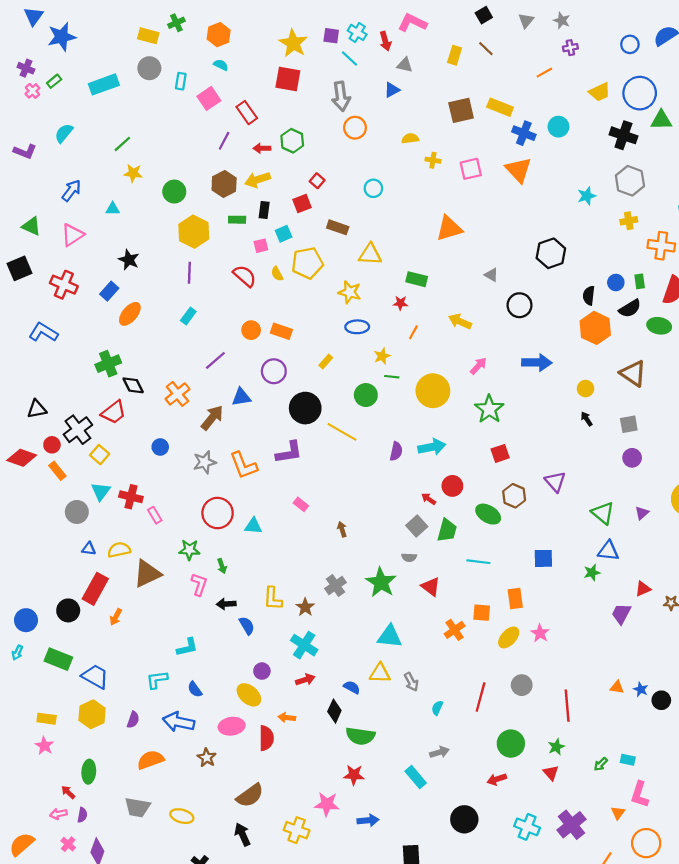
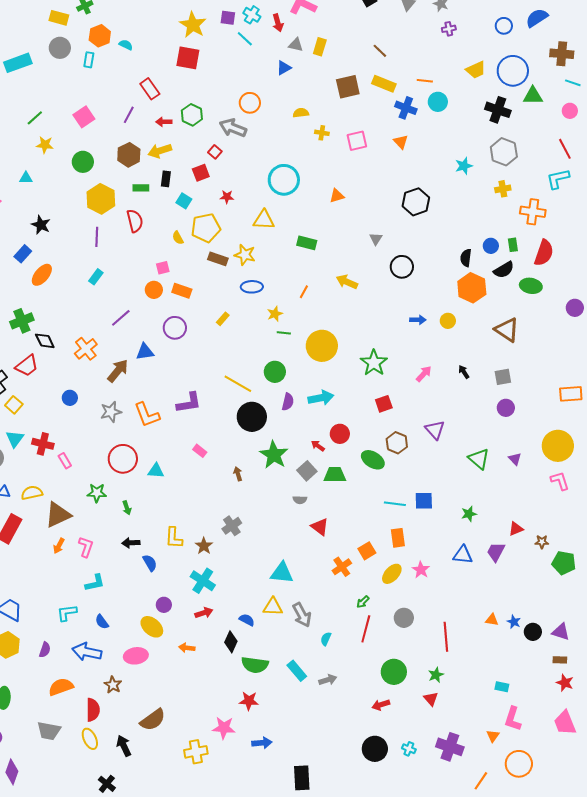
orange hexagon: (219, 35) -> (100, 36), moved
brown line: (486, 49) -> (380, 51), moved
yellow rectangle: (455, 55) -> (320, 47), moved
orange line: (544, 73) -> (425, 81), moved, turned 35
gray arrow: (341, 96) -> (233, 128), moved, turned 120
pink square: (209, 98) -> (84, 117), moved
orange triangle: (518, 170) -> (401, 142), size x0.6
cyan circle: (373, 188) -> (284, 180), moved, size x1.8
brown rectangle: (338, 227) -> (218, 259), moved
orange triangle: (449, 228) -> (337, 196), size x0.6
cyan square: (284, 234) -> (184, 201), turned -35
pink square: (261, 246) -> (163, 268), moved
black hexagon: (551, 253) -> (416, 202), moved
gray triangle: (491, 275) -> (376, 239), turned 32
red semicircle: (245, 276) -> (135, 221), moved, turned 35
red star: (400, 303) -> (227, 197), moved
blue arrow: (537, 363) -> (418, 320), size x0.6
pink arrow: (478, 366) -> (424, 374), moved
yellow circle: (586, 389) -> (448, 321), moved
green circle: (366, 395) -> (275, 372), moved
black circle: (305, 408) -> (252, 417), moved
purple triangle: (642, 513) -> (515, 459), turned -32
green trapezoid: (447, 530) -> (335, 475), turned -105
blue triangle: (608, 551) -> (463, 555), moved
cyan line: (478, 562) -> (395, 504), moved
green star: (381, 582) -> (274, 455), moved
pink L-shape: (199, 584) -> (86, 547), moved
orange square: (482, 613) -> (367, 551), turned -36
orange arrow: (116, 617) -> (59, 546), moved
gray arrow: (411, 682) -> (302, 615), size x1.4
red semicircle: (266, 738) -> (93, 710), moved
green arrow: (601, 764) -> (363, 602), moved
cyan rectangle: (416, 777) -> (297, 671), moved
yellow ellipse: (182, 816) -> (90, 739), turned 50
black circle: (464, 819) -> (375, 749), moved
purple cross: (571, 825) -> (450, 747), turned -32
cyan cross: (527, 827) -> (409, 749), size x0.6
yellow cross: (297, 830) -> (196, 752), turned -30
black arrow: (242, 834) -> (124, 746), moved

